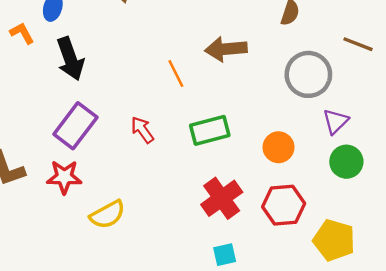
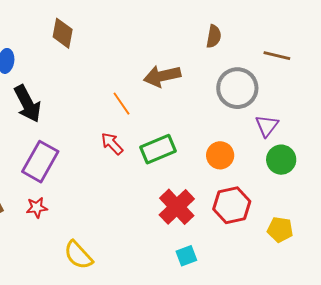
red arrow: (142, 130) -> (112, 144), moved
red star: (64, 177) -> (37, 208), size x0.7
yellow semicircle: (107, 215) -> (78, 255), moved, turned 84
yellow pentagon: (334, 240) -> (280, 230), size x0.7

